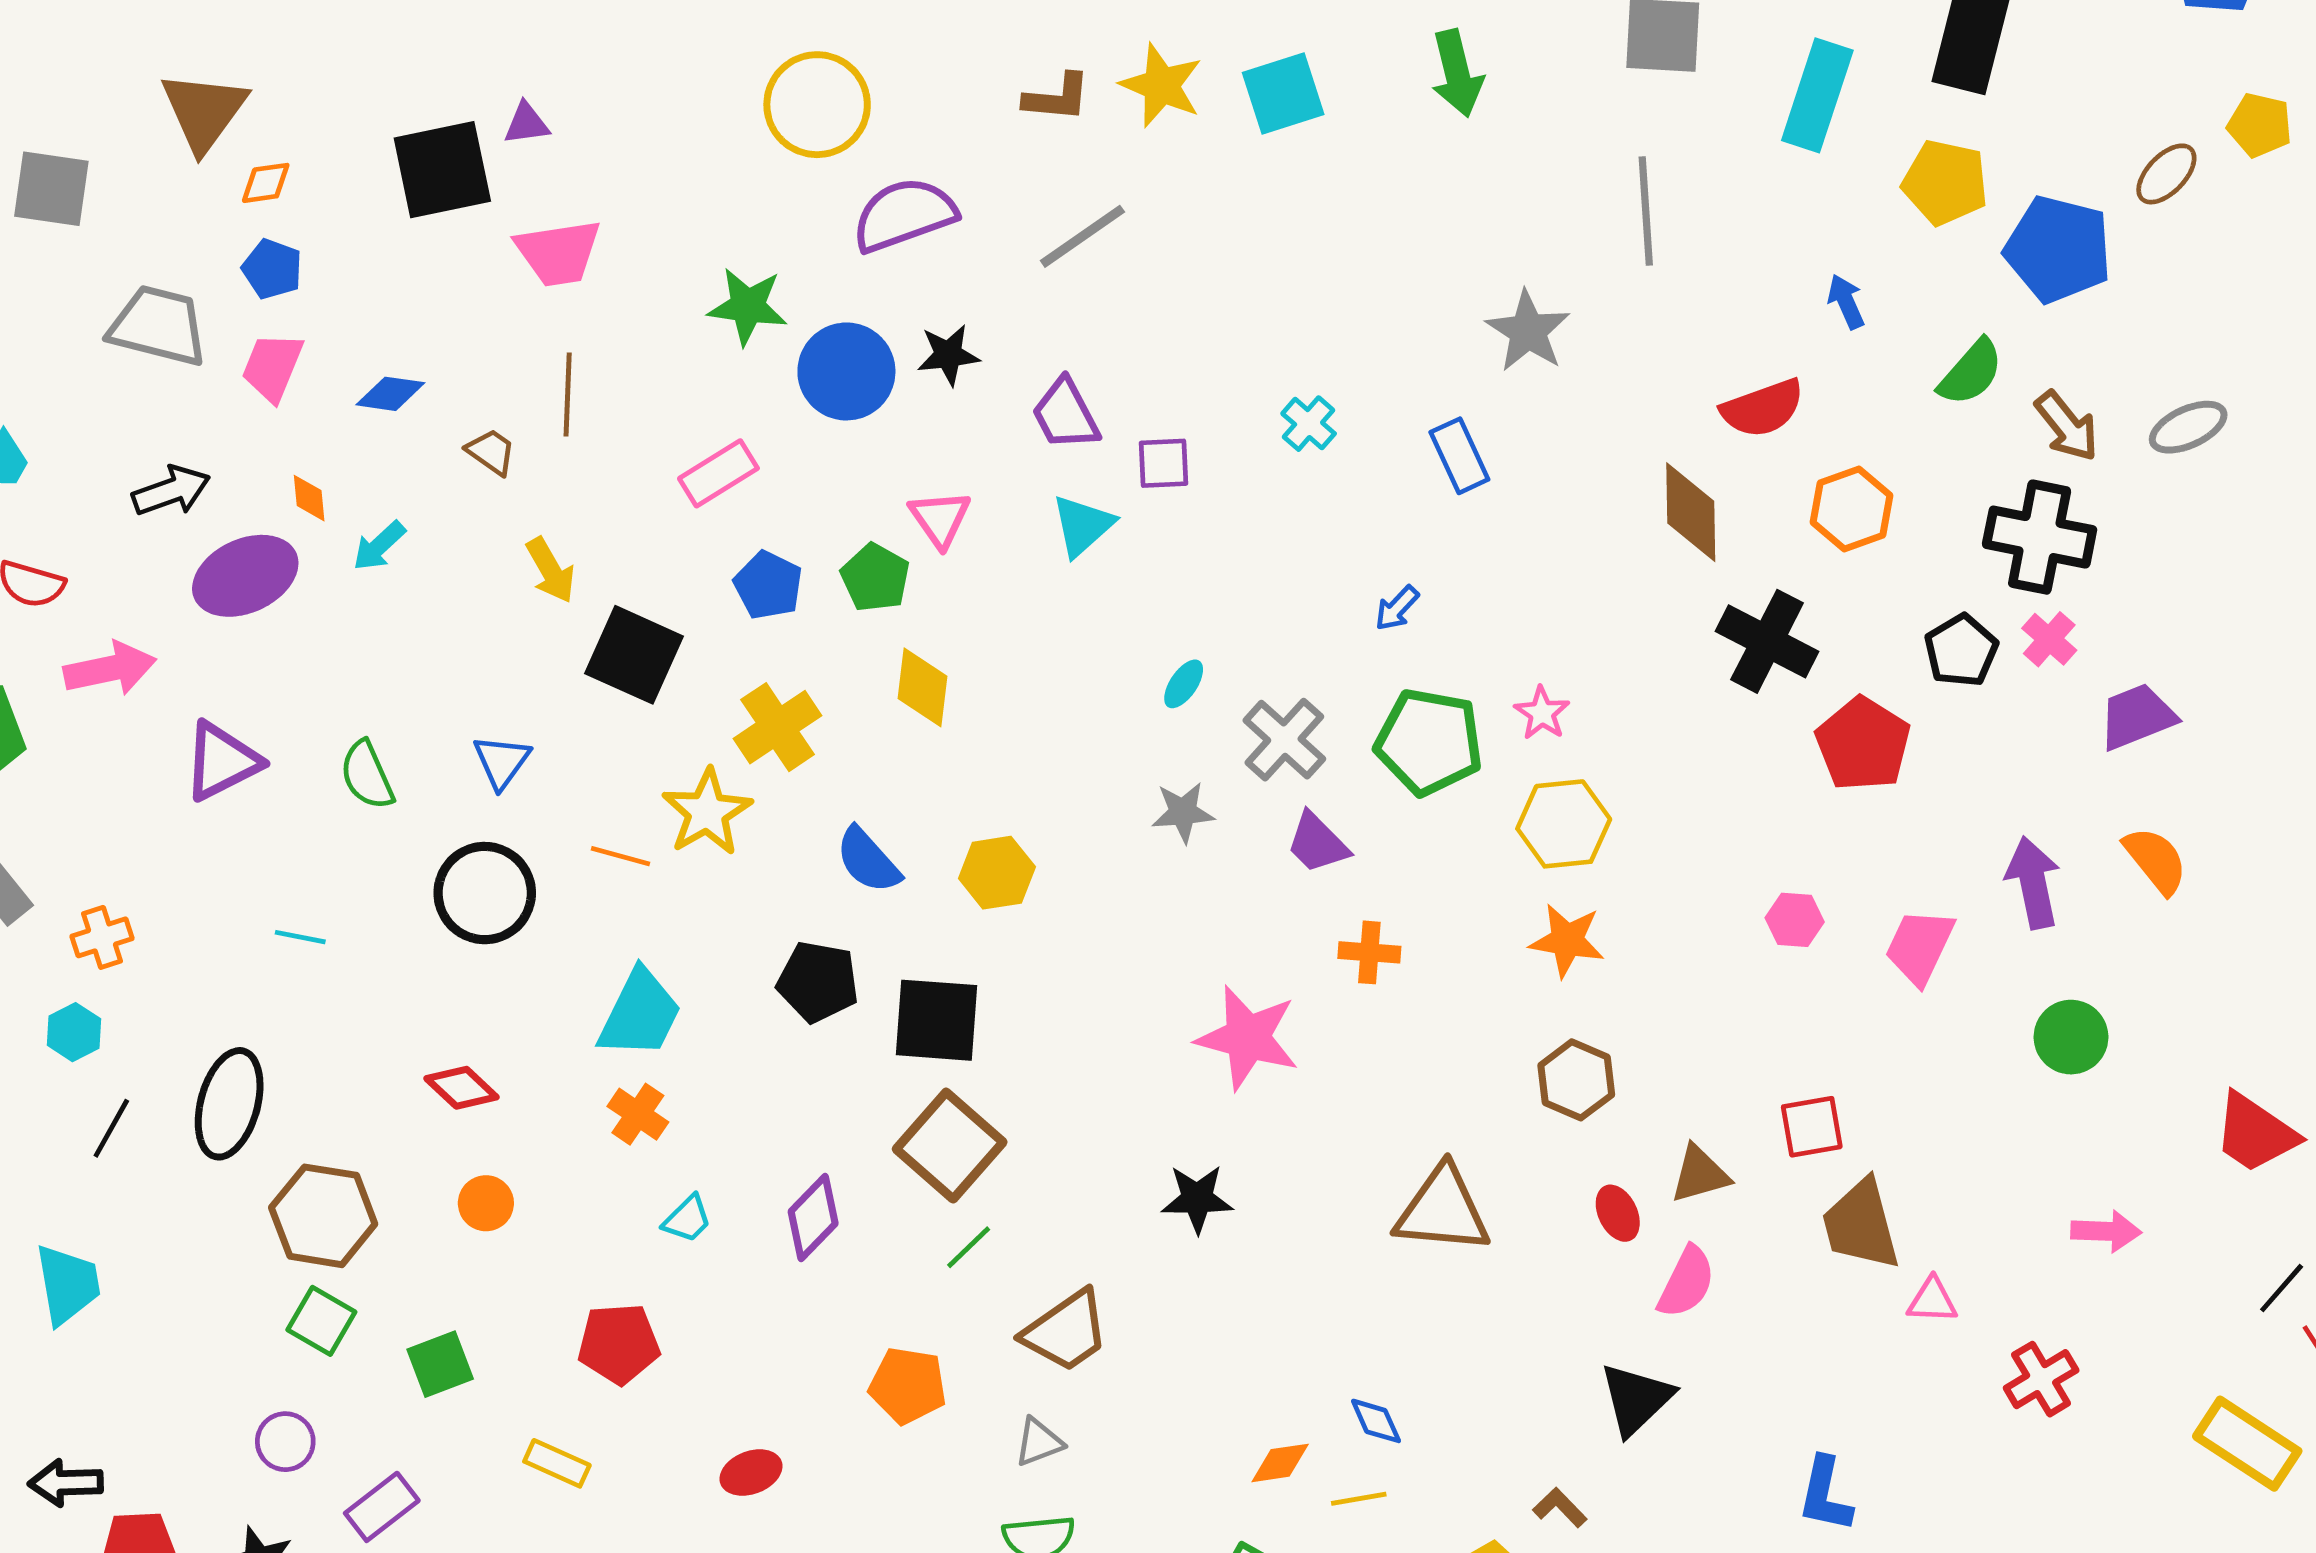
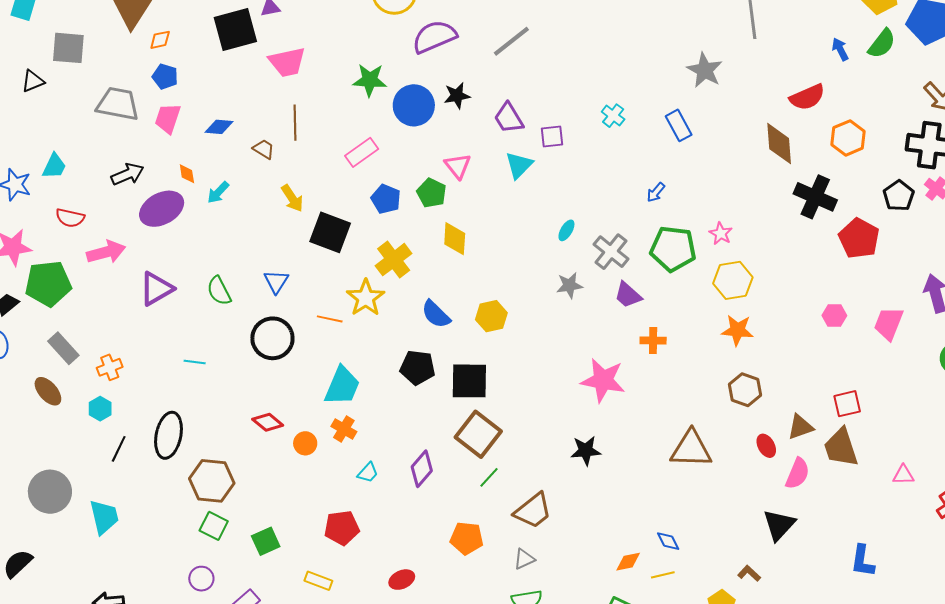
green semicircle: (1971, 372) -> (882, 44), moved
orange circle: (486, 1203) -> (305, 443), moved
brown trapezoid: (1861, 1225) -> (841, 448), moved

